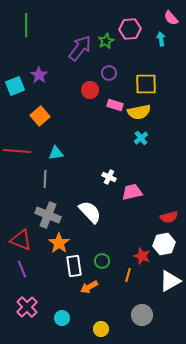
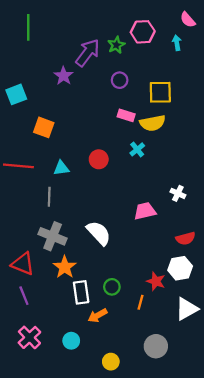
purple star: (39, 75) -> (64, 76), moved
red circle: (90, 90) -> (99, 159), moved
orange square: (40, 116) -> (44, 127), turned -30
cyan cross: (141, 138) -> (137, 149), moved
white cross: (109, 177) -> (178, 193), moved
cyan circle: (62, 318) -> (71, 341), moved

